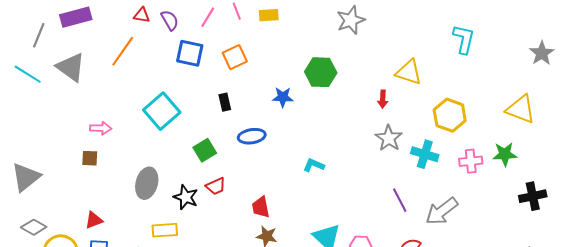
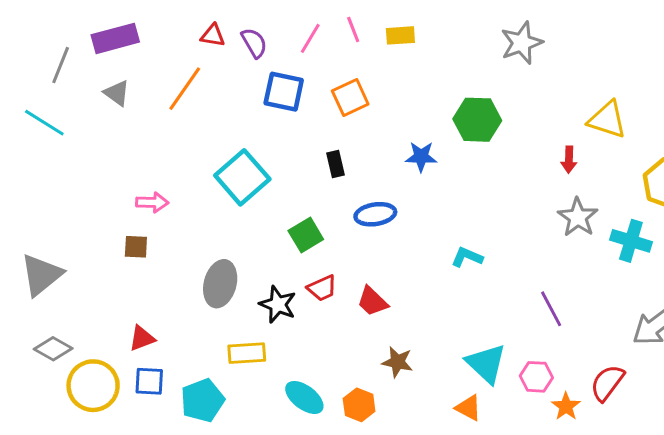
gray triangle: (71, 67) -> (117, 93), moved, size x0.6
purple line: (400, 200) -> (551, 309), moved
red trapezoid: (261, 207) -> (372, 301), moved, turned -35

